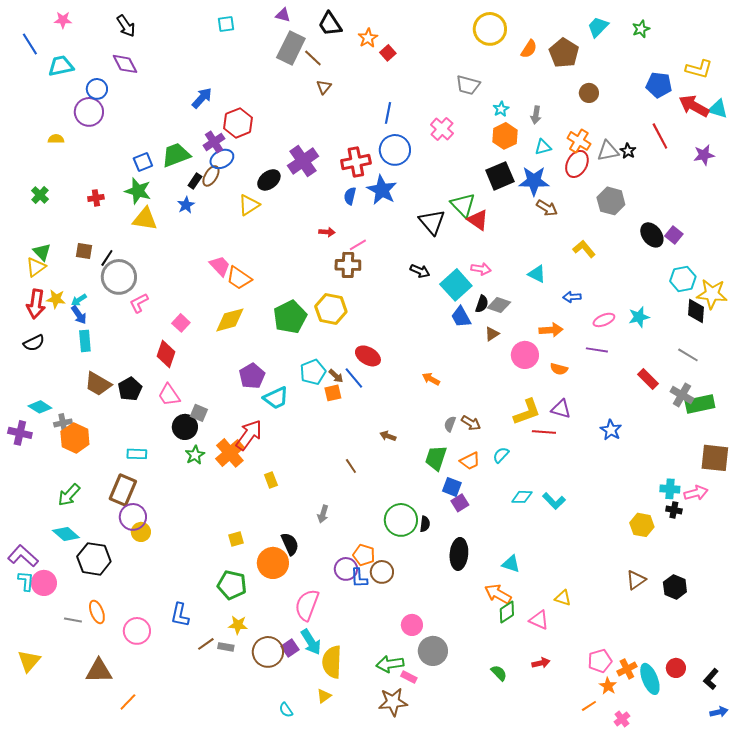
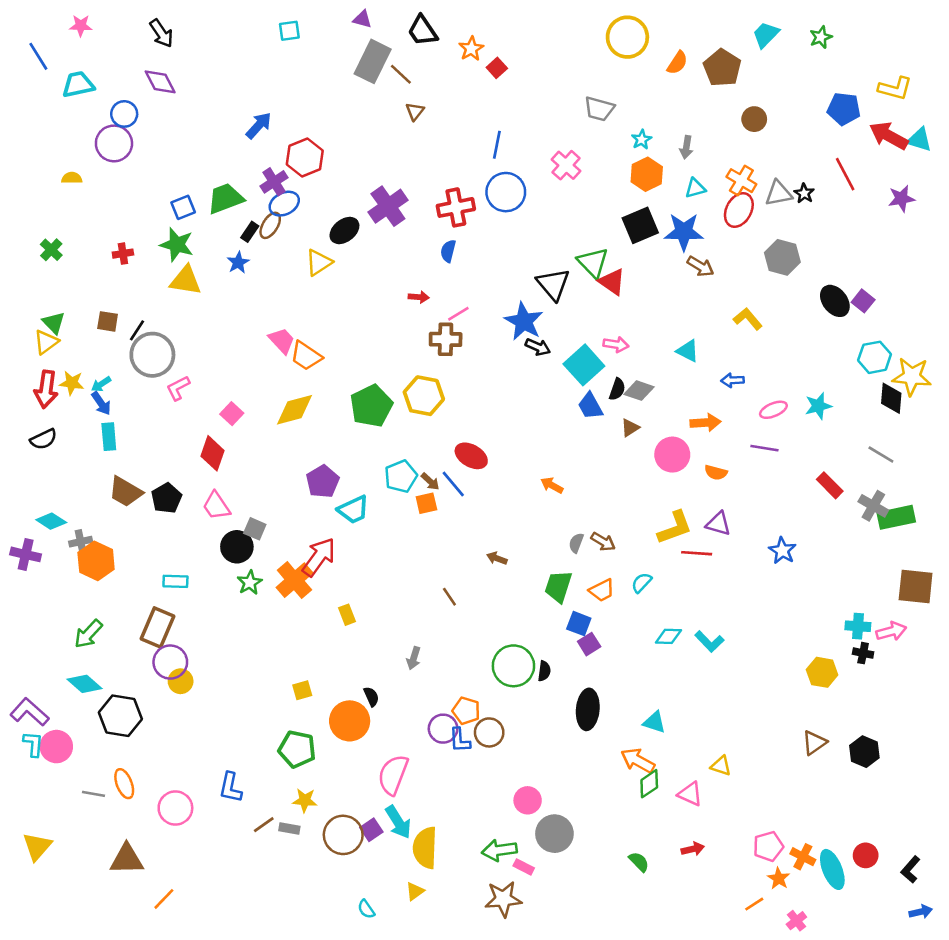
blue star: (382, 190) -> (524, 321), moved
black semicircle: (290, 544) -> (371, 697), size x0.7
orange cross: (627, 669) -> (803, 857), turned -36

